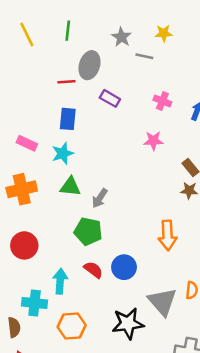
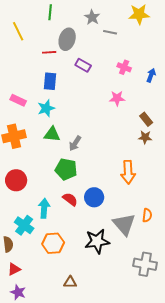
yellow star: (164, 33) -> (139, 14), moved, size x1.5
yellow line: (27, 35) -> (18, 31), moved
cyan cross: (35, 303) -> (24, 225), turned 30

